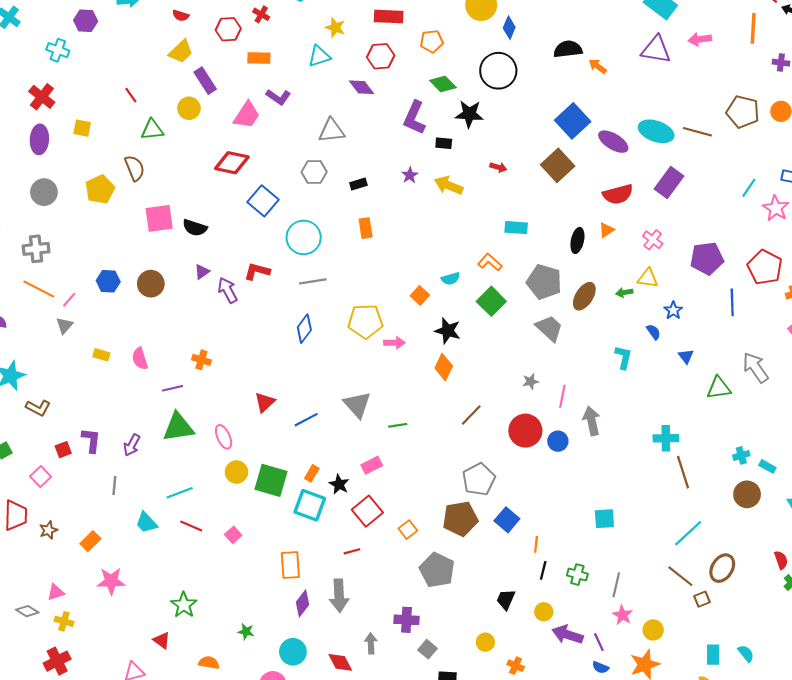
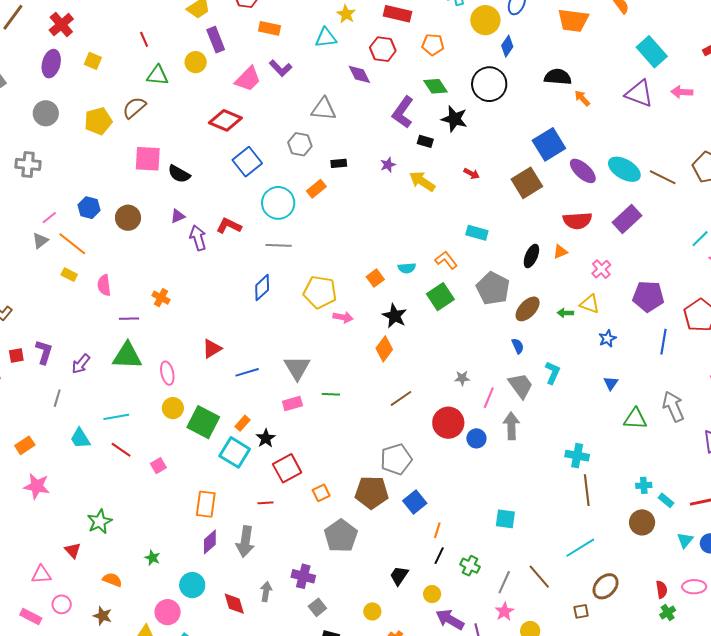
brown semicircle: (135, 168) -> (134, 108), turned -120
orange rectangle: (366, 228) -> (316, 189), moved, turned 48
orange line: (39, 289) -> (72, 244), moved
gray trapezoid: (549, 328) -> (521, 386), moved
blue semicircle: (654, 332) -> (518, 346), moved
pink rectangle: (372, 465) -> (292, 403), moved
brown line: (680, 576) -> (539, 577), moved

